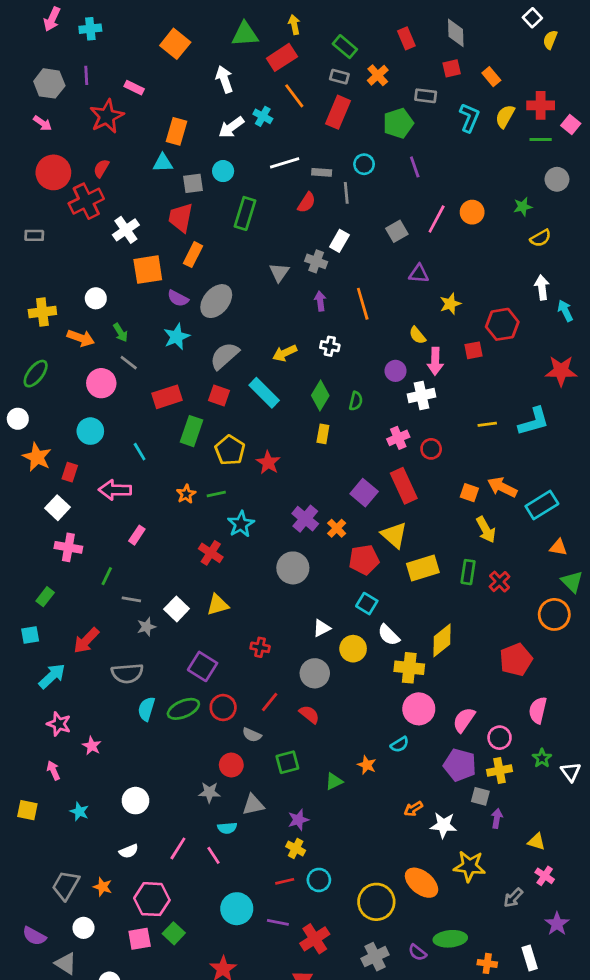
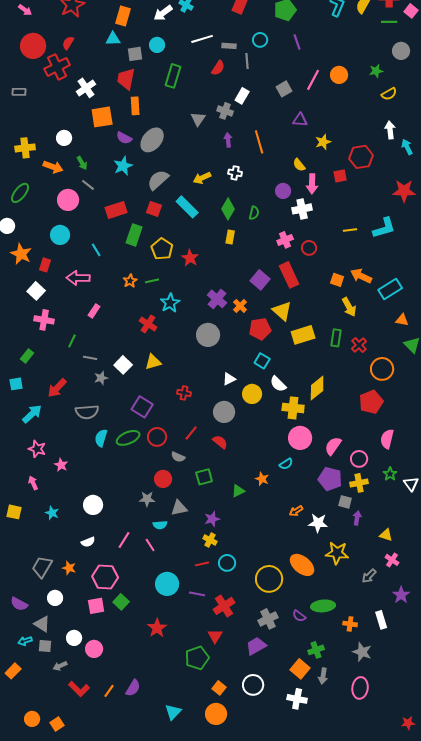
orange rectangle: (193, 255) -> (135, 106), turned -30
orange circle: (554, 614) -> (382, 369), moved

